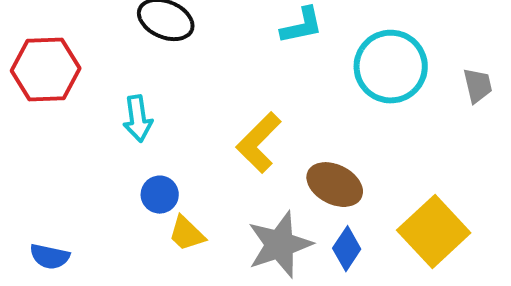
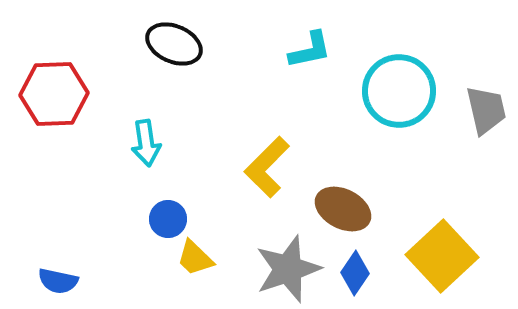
gray trapezoid: (478, 86) -> (486, 110), size x1.4

